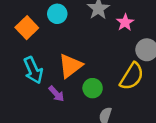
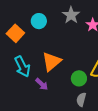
green circle: (93, 88) -> (79, 78), moved

